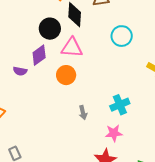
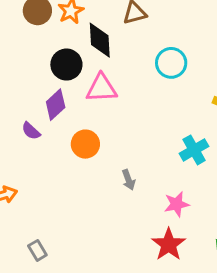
purple semicircle: (20, 71) -> (31, 131), turned 40
orange circle: (66, 75) -> (85, 144), moved
cyan cross: (120, 105) -> (194, 150), moved

